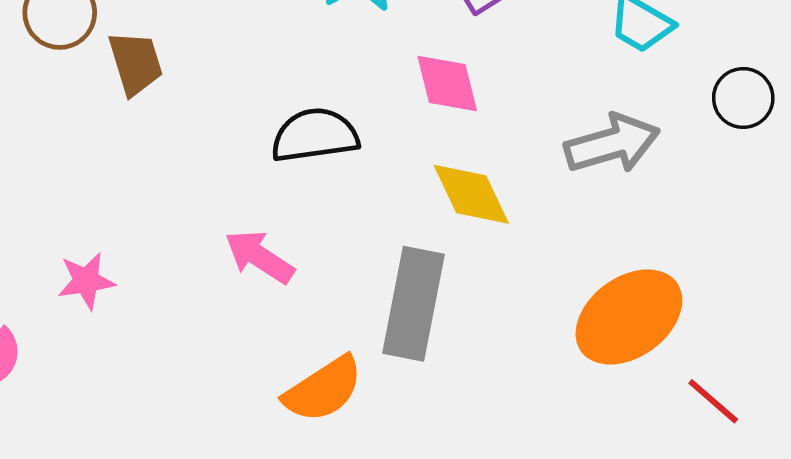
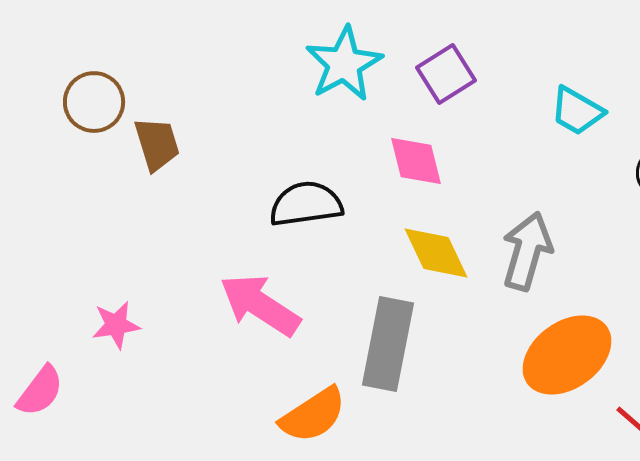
gray arrow: (612, 144) -> (527, 251), moved, turned -58
pink arrow: (259, 257) -> (260, 305), size x1.4

